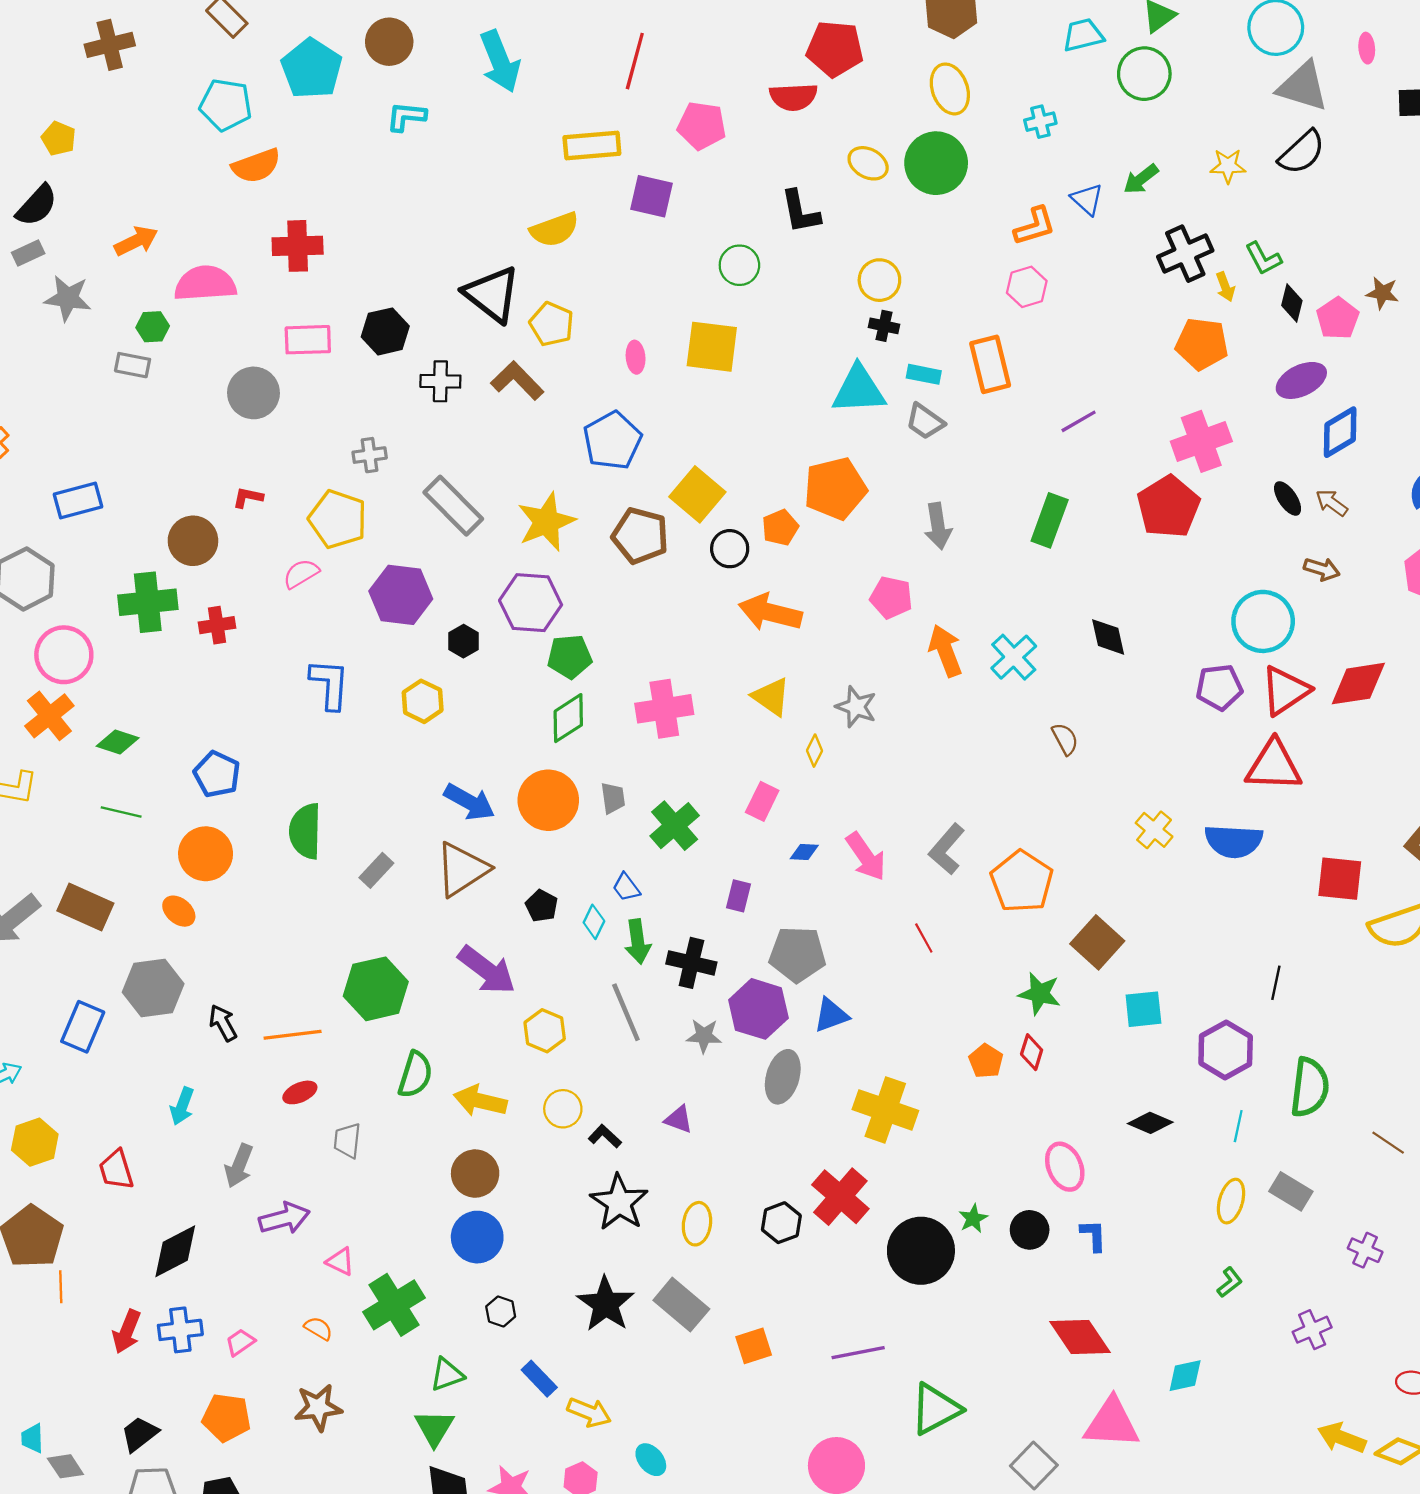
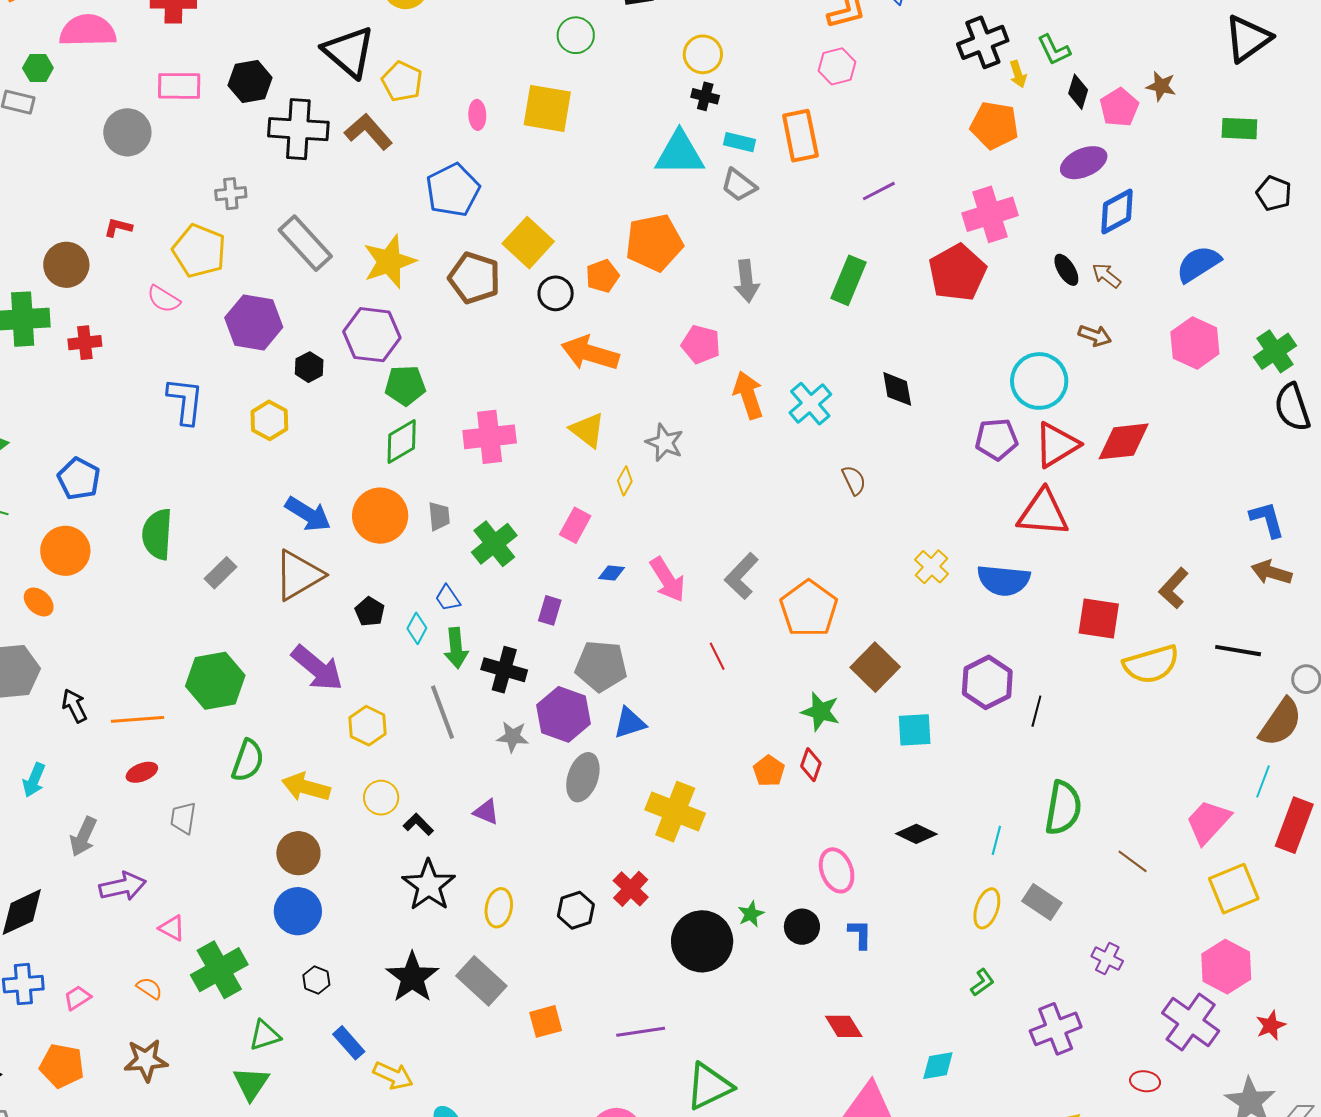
black cross: (440, 381) -> (298, 129), size x1.6
pink semicircle: (301, 574) -> (164, 299), turned -120
purple hexagon: (1226, 1050) -> (987, 682), moved
red cross: (840, 1197) -> (631, 889), size x0.7
purple cross: (1312, 1330) -> (1056, 1029), size x1.4
red diamond: (1080, 1337) -> (844, 1026), size x0.7

